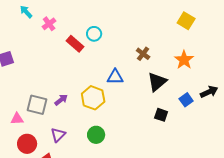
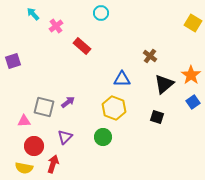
cyan circle: (94, 34) -> (101, 13), moved
orange star: (184, 60) -> (191, 75), moved
yellow hexagon: (93, 98) -> (114, 108), moved
black square: (161, 115) -> (157, 117), moved

